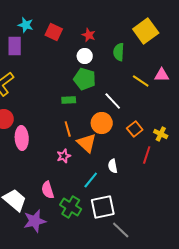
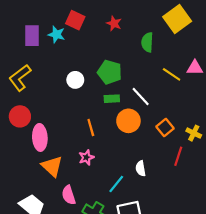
cyan star: (26, 25) -> (56, 35), moved
white circle: (85, 56) -> (75, 80), moved
green rectangle: (69, 100) -> (112, 99), moved
orange triangle: (87, 143) -> (52, 166), moved

